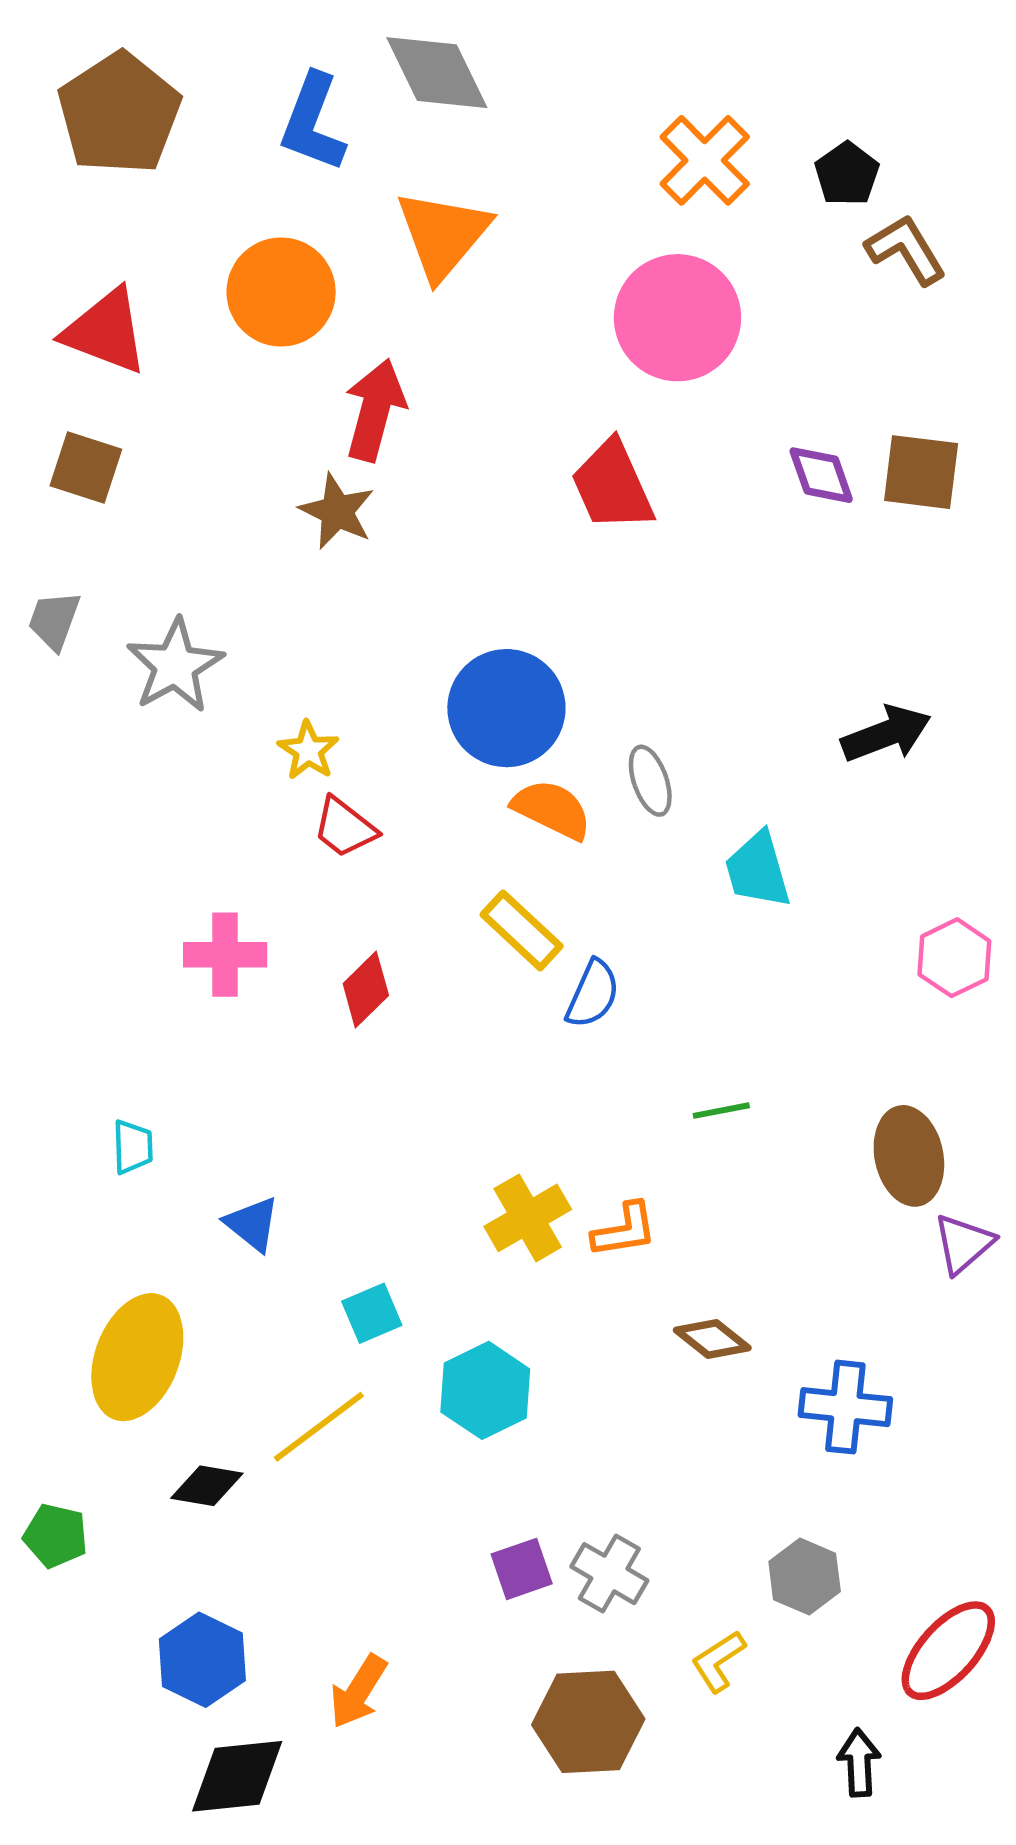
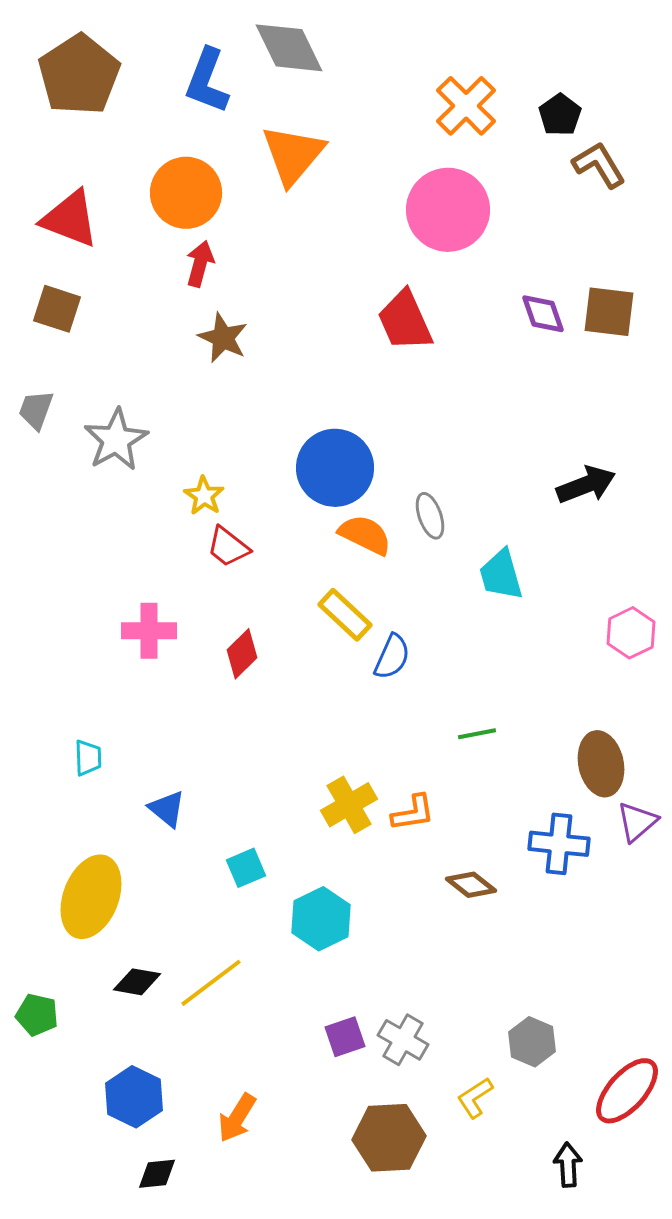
red arrow: (375, 410) -> (200, 264), moved, size x0.7
blue cross: (845, 1407) -> (559, 844), moved
yellow line: (319, 1427) -> (211, 983), moved
black diamond: (237, 1776) -> (157, 1174), size x0.6

